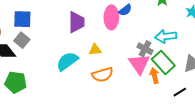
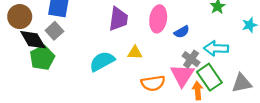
blue semicircle: (125, 10) -> (182, 32), moved
orange semicircle: (102, 75) -> (153, 83), moved
green pentagon: (16, 82) -> (42, 58), moved, turned 30

